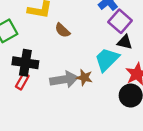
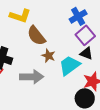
brown semicircle: (62, 30) -> (36, 36), size x1.5
brown star: (84, 78) -> (48, 56), moved

